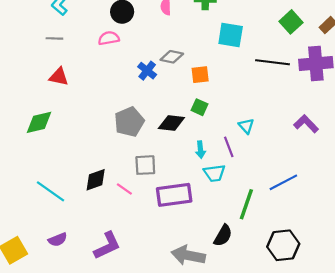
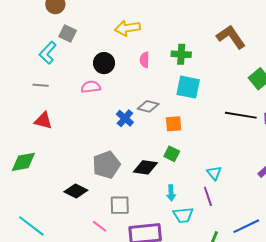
cyan square: (231, 35) -> (188, 87), moved
purple line: (229, 147) -> (208, 196), moved
black diamond: (96, 180) -> (76, 191), moved, turned 45

